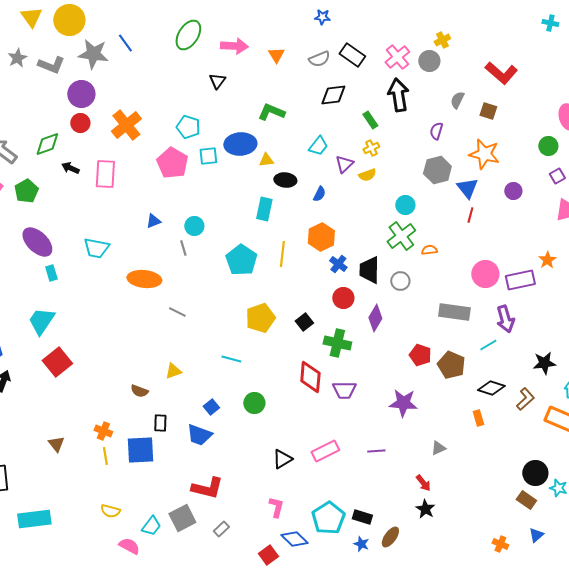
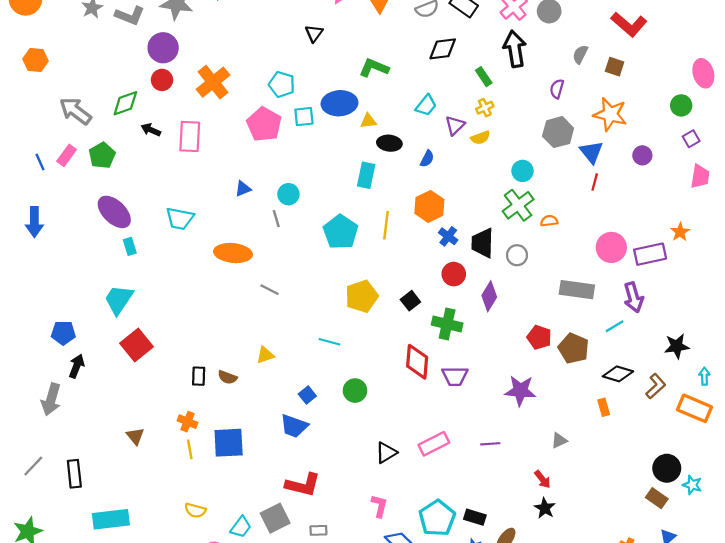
black rectangle: (160, 423) -> (199, 376), moved
gray rectangle: (221, 529) -> (318, 530), turned 42

